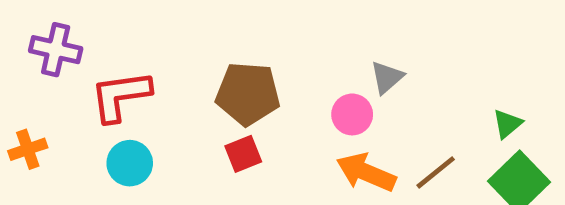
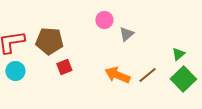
brown pentagon: (248, 94) -> (49, 41), moved
pink circle: (352, 114) -> (104, 20), moved

